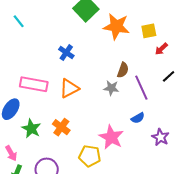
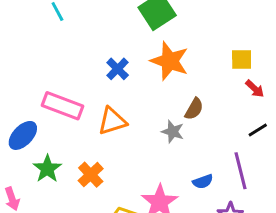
orange star: (116, 26) -> (170, 61), moved
red arrow: (161, 49) -> (255, 89), turned -104
purple line: (141, 88) -> (241, 171), moved

